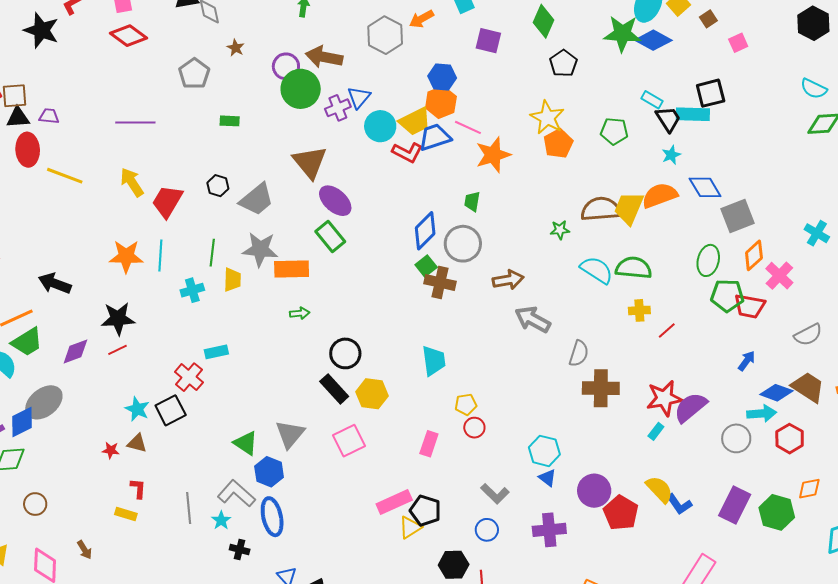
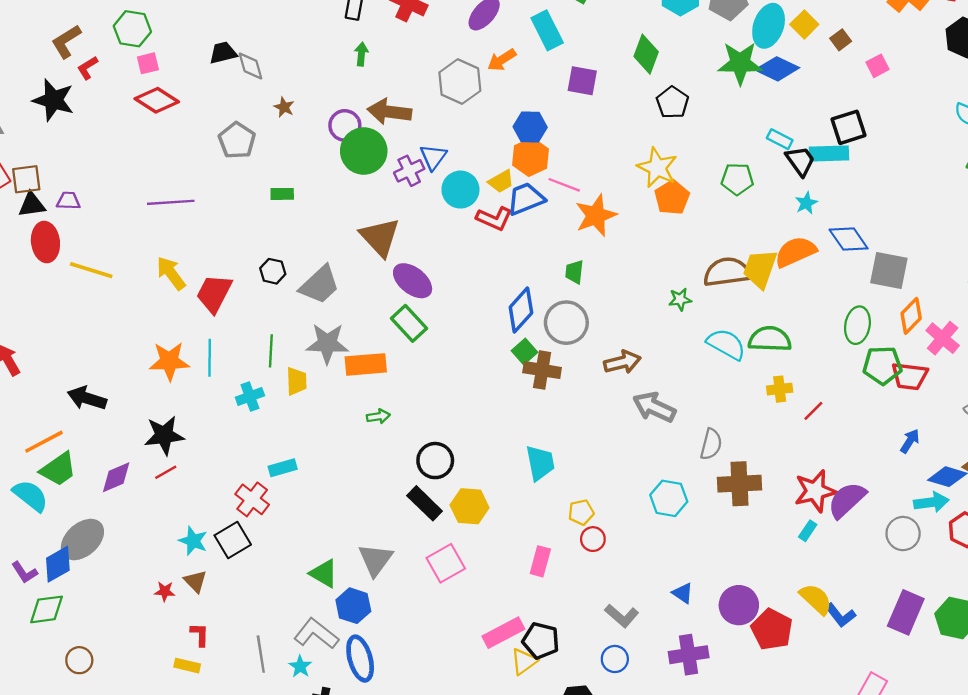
yellow trapezoid: (415, 121) -> (501, 181), size x0.7
gray square: (737, 216) -> (889, 271), turned 36
brown triangle: (137, 443) -> (195, 581), turned 35
cyan hexagon: (544, 451) -> (669, 498), moved

